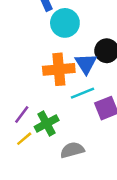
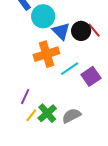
blue triangle: (86, 64) -> (61, 31), moved
green cross: (47, 124) -> (47, 113), moved

